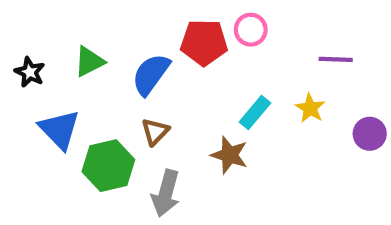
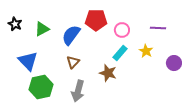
pink circle: (251, 30) -> (122, 30), moved
black star: (30, 72) -> (15, 24), moved
green hexagon: (108, 166) -> (41, 87), moved

